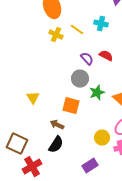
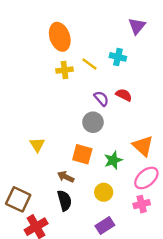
yellow cross: (56, 35) -> (65, 70), turned -32
green star: (97, 93) -> (113, 160), moved
yellow circle: (102, 138) -> (104, 192), moved
black semicircle: (56, 145) -> (65, 201), turned -48

